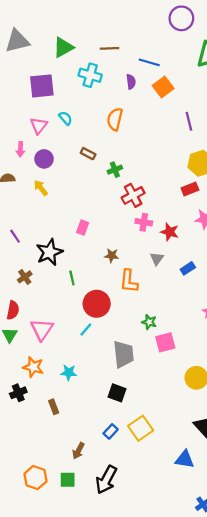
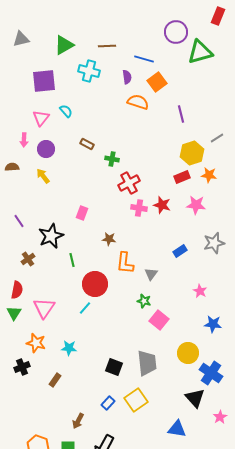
purple circle: (181, 18) -> (176, 32), moved
gray triangle: (17, 41) -> (21, 39), size x0.7
orange semicircle: (115, 119) -> (138, 102), moved, turned 95
green cross: (115, 170) -> (112, 159), turned 32
red star: (170, 232) -> (162, 205), moved
gray triangle: (157, 259) -> (151, 274), moved
pink square: (165, 342) -> (159, 320), turned -36
gray trapezoid: (123, 354) -> (147, 363), moved
brown rectangle: (54, 407) -> (55, 380), turned 56

